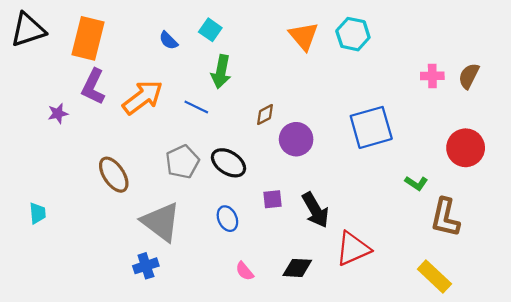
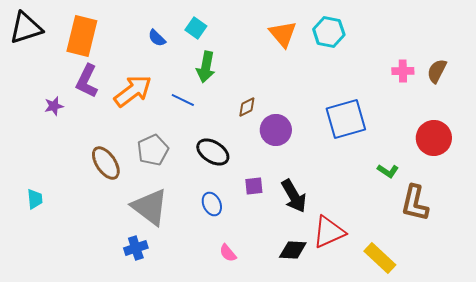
gray pentagon: (182, 162) -> (153, 150), moved
black diamond: (297, 268) -> (293, 250), moved
yellow rectangle: (434, 277) -> (380, 258), moved

